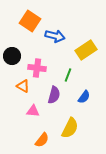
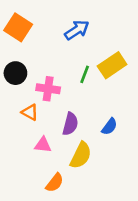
orange square: (30, 21) -> (18, 27), moved
blue arrow: (55, 36) -> (77, 30), moved, turned -48
green line: (68, 75) -> (85, 74), moved
yellow semicircle: (70, 128) -> (81, 155), moved

